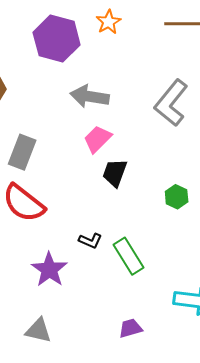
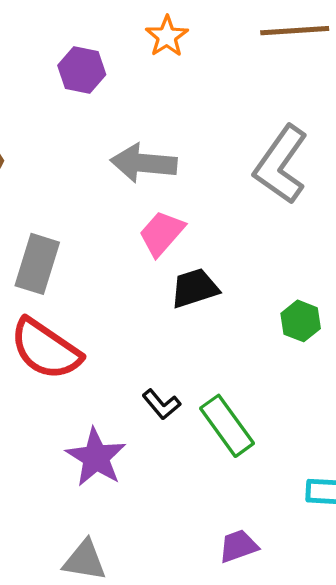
purple hexagon: (57, 39) -> (82, 70), size x0.6
black trapezoid: (115, 173) -> (195, 288), turned 56
black L-shape: (90, 241) -> (161, 404), turned 30

